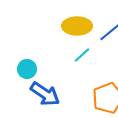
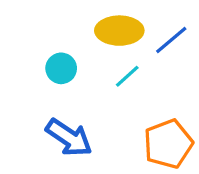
cyan circle: (27, 69) -> (61, 68), moved

